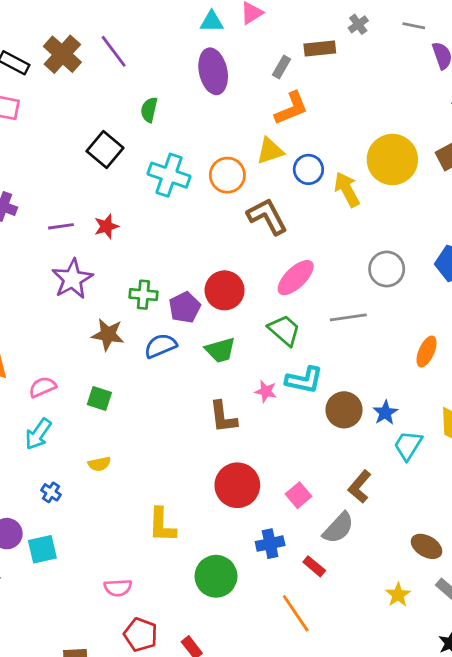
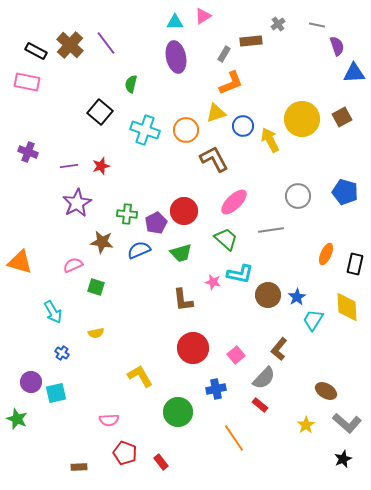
pink semicircle: (42, 387) -> (73, 265), moved
cyan arrow: (38, 434) -> (53, 312), turned -65
yellow L-shape: (162, 525) -> (140, 376), turned 148
red rectangle: (314, 566) -> (260, 405), moved

